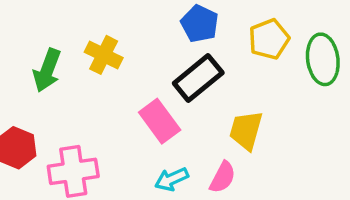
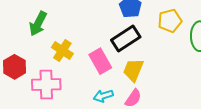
yellow cross: (104, 55) -> (62, 51), moved
yellow trapezoid: (246, 130) -> (133, 70), moved

